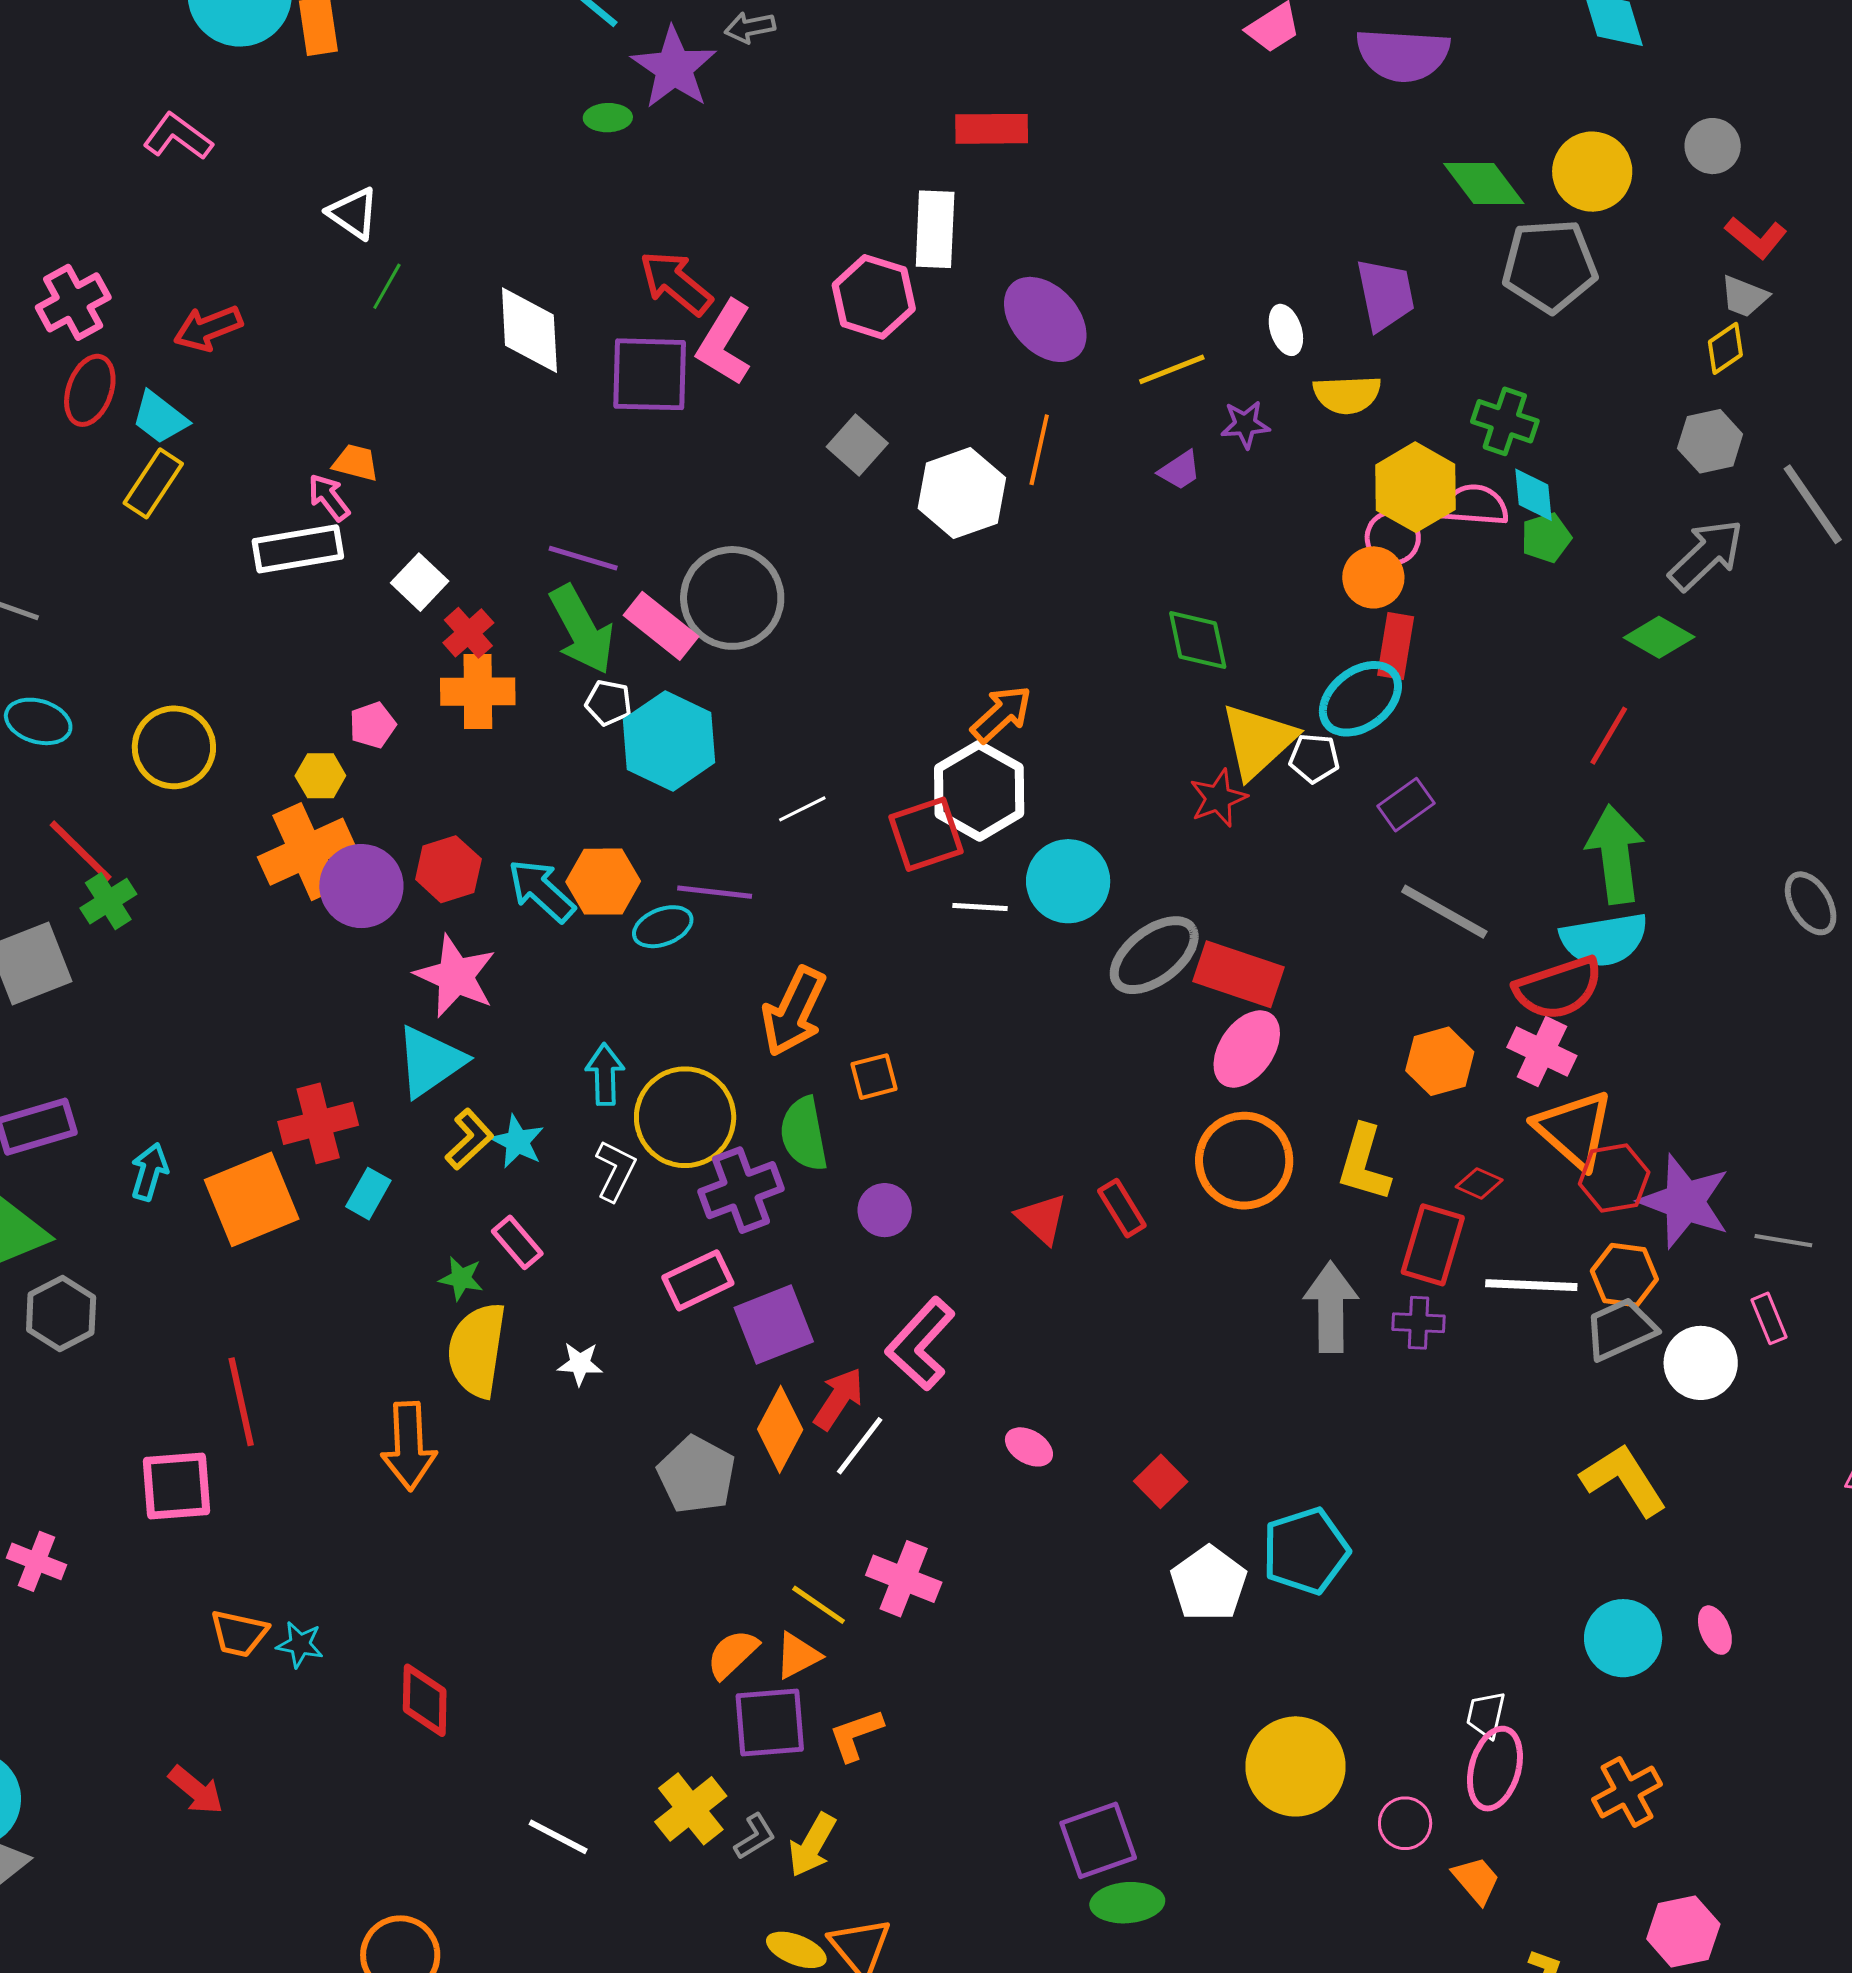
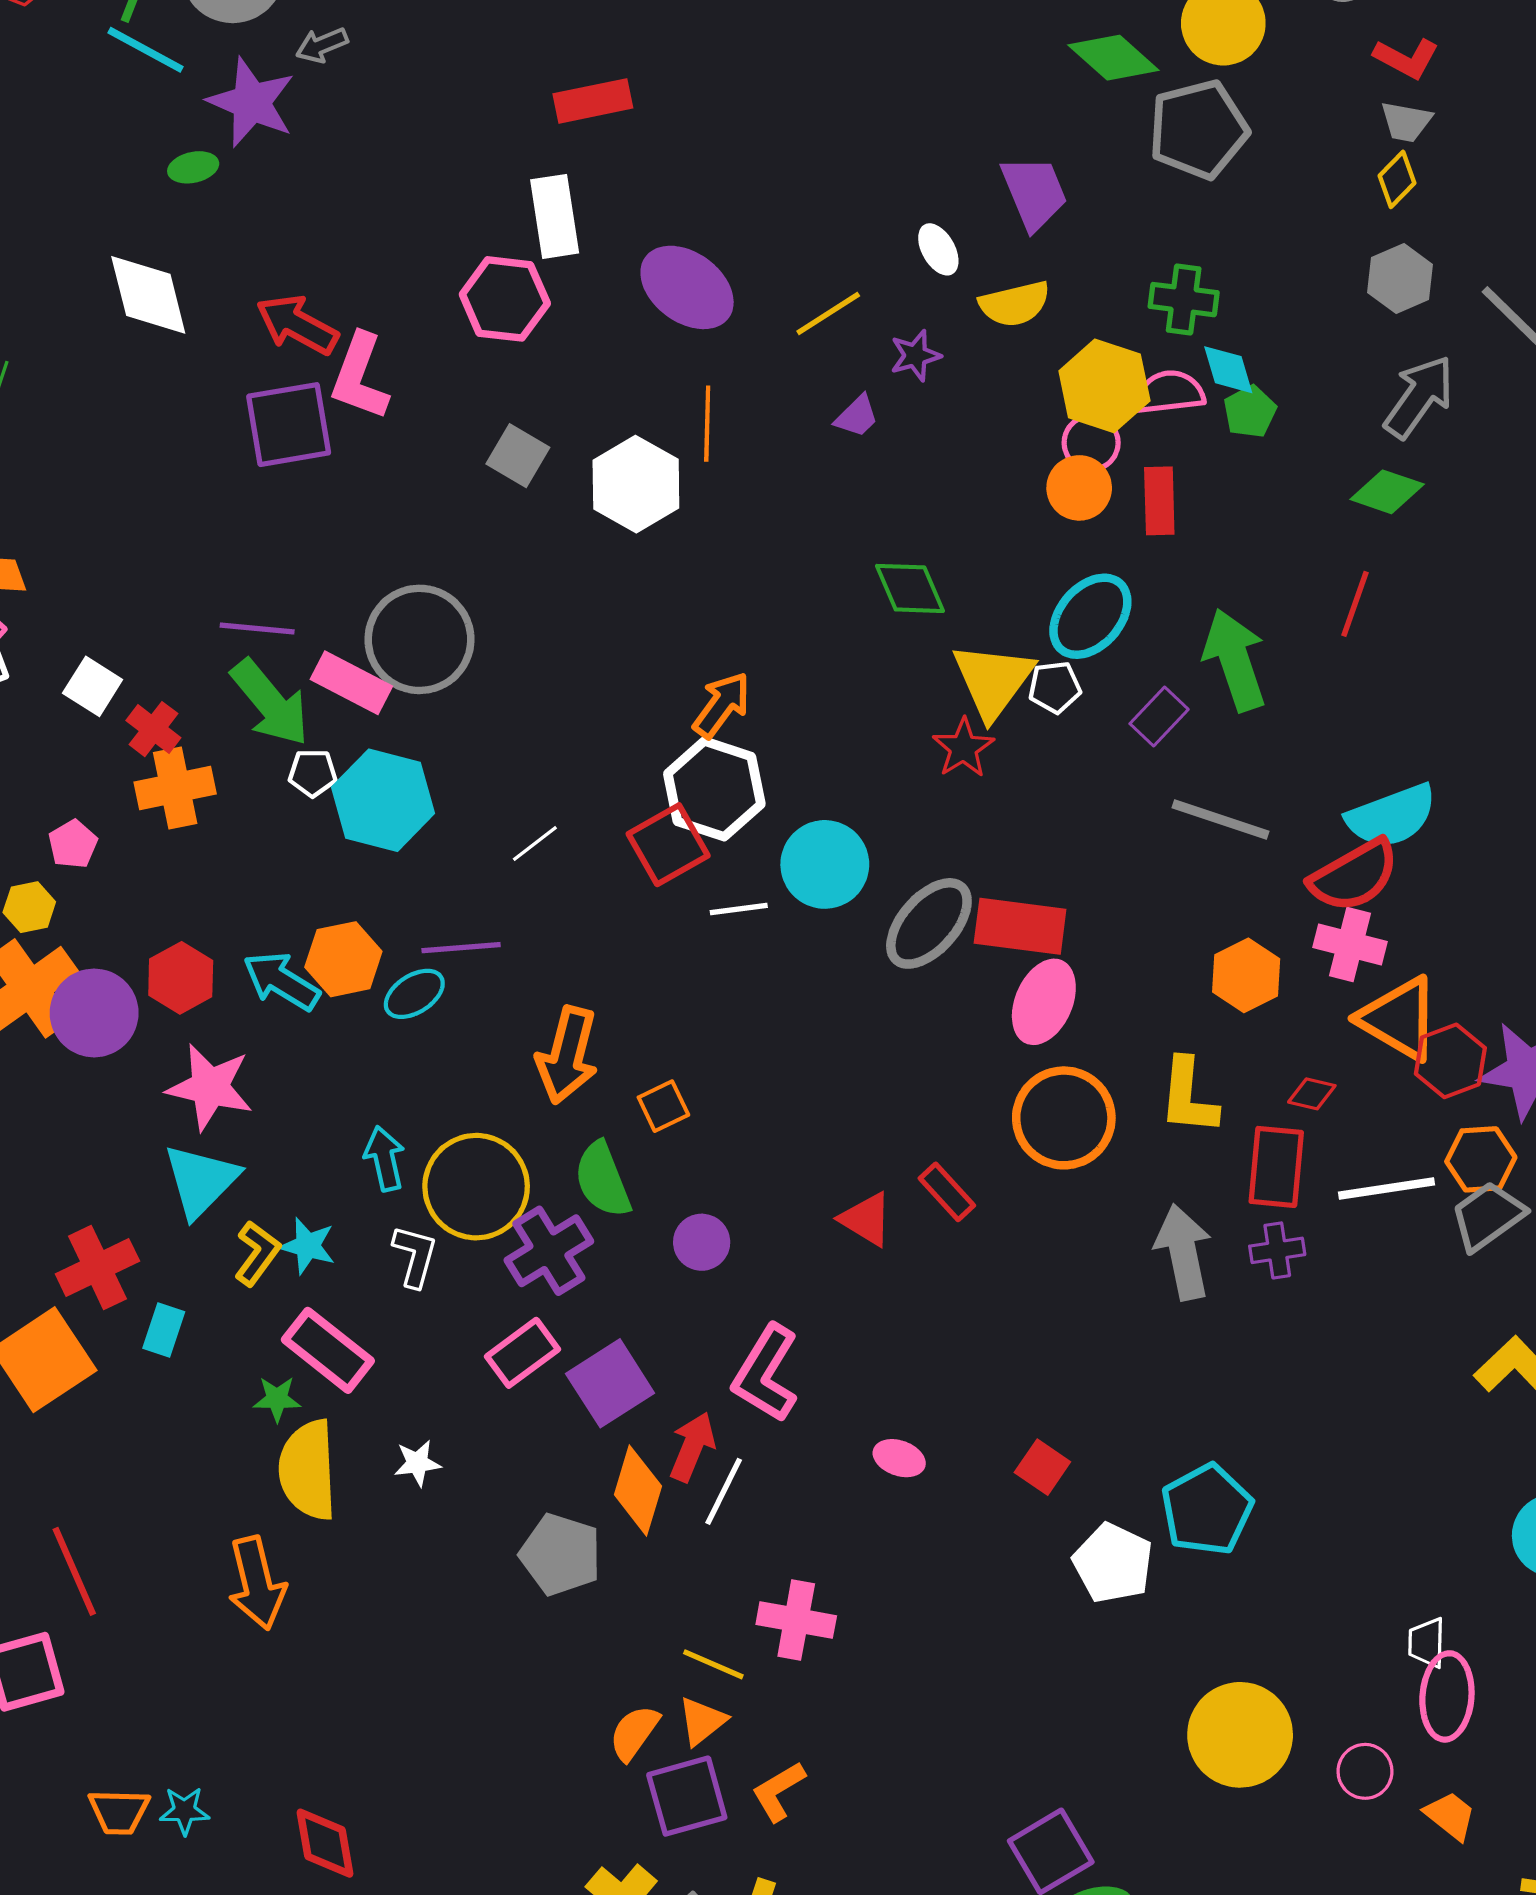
white diamond: (529, 330) -> (148, 295), moved
red rectangle: (1396, 646) -> (1159, 501), moved
green arrow: (1615, 854) -> (1235, 660), moved
pink rectangle: (517, 1242) -> (328, 1350), size x1.6

